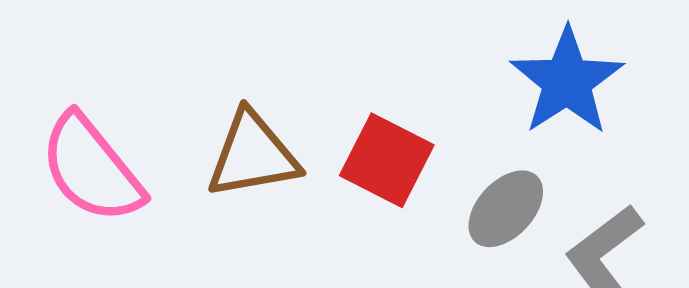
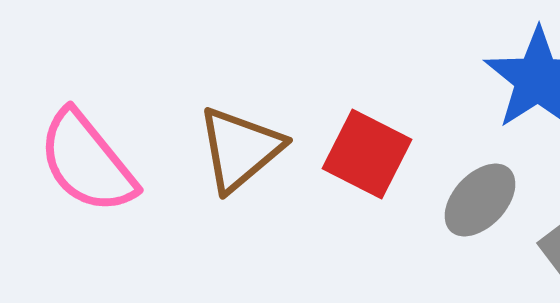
brown triangle: (253, 155) -> (240, 149), turned -30

